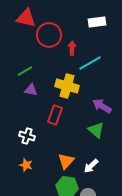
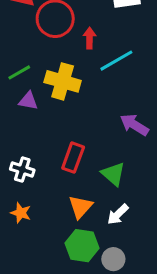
yellow cross: (67, 86) -> (63, 81), moved
red rectangle: (55, 115) -> (73, 158), moved
green triangle: (96, 130) -> (113, 174), moved

